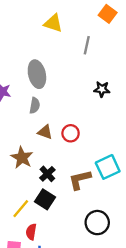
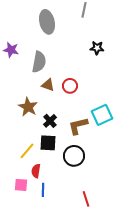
gray ellipse: (37, 74) -> (47, 22), moved
gray semicircle: (35, 105) -> (39, 62), size x1.5
black square: (45, 199) -> (48, 143), turned -30
black circle: (97, 223) -> (74, 156), moved

